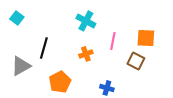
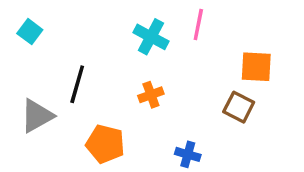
pink line: (113, 41) -> (198, 25), moved
orange pentagon: (60, 82) -> (105, 144), turned -30

